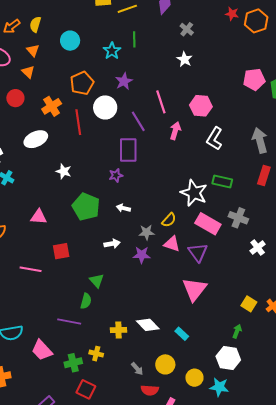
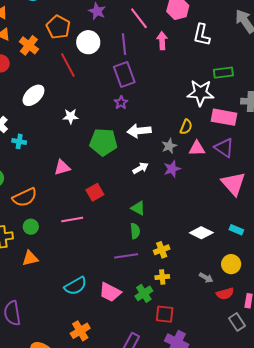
orange cross: (52, 106) -> (29, 45), moved
purple line: (138, 121) -> (124, 44), turned 45
white arrow: (123, 208) -> (139, 131), size x1.6
yellow cross: (118, 330) -> (162, 250), moved

